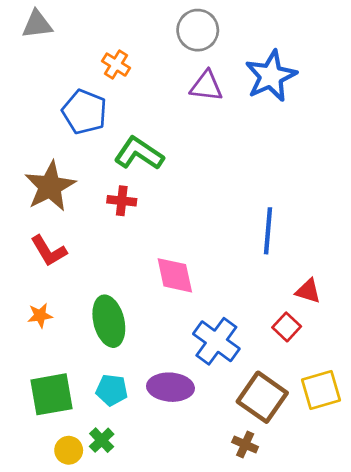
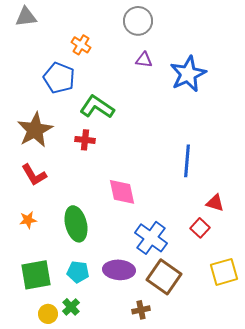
blue star: (271, 76) -> (188, 74), moved
purple triangle: (206, 86) -> (144, 60), size x0.7
brown square: (262, 397) -> (164, 277), moved
brown cross: (245, 445) -> (141, 310), moved, turned -36

